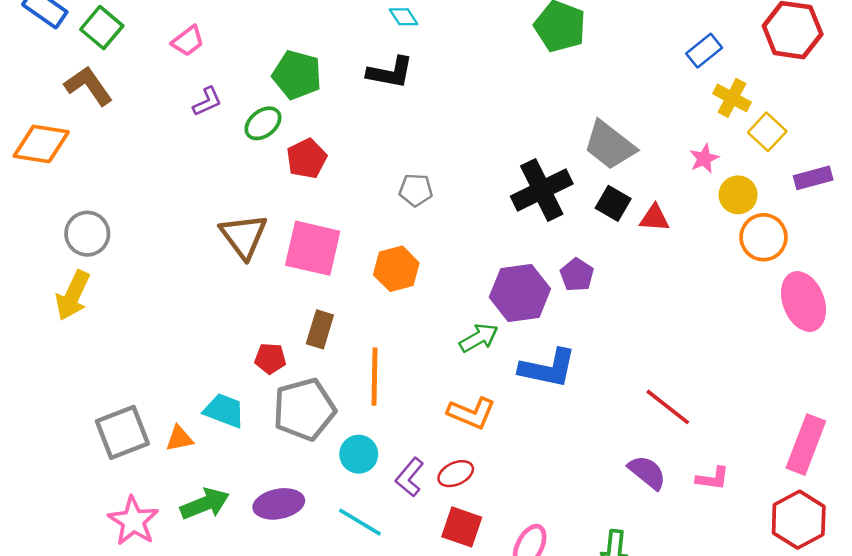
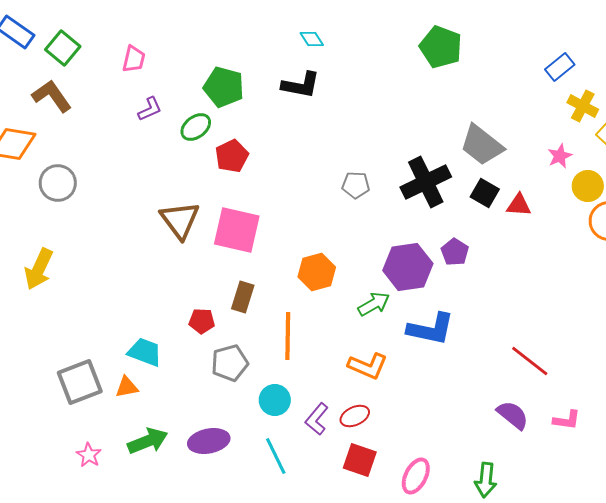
pink trapezoid: (188, 41) -> (134, 59), turned -40
gray pentagon: (416, 190) -> (356, 185), moved
gray circle: (87, 234) -> (58, 183), moved
orange hexagon: (396, 269) -> (317, 272), moved
gray pentagon: (304, 409) -> (230, 363), size x0.7
cyan trapezoid: (224, 411) -> (145, 352), moved
pink star: (133, 521) -> (89, 455), size x0.6
cyan line: (360, 522) -> (276, 456), turned 33

